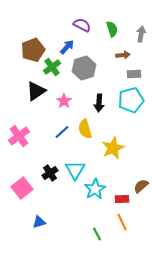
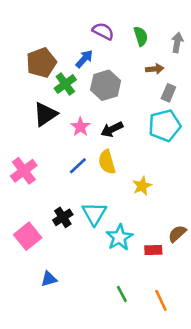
gray rectangle: (134, 74) -> (168, 93), turned -64
black arrow: (99, 103) -> (112, 129), moved, turned 60
yellow star: (113, 148) -> (142, 186), size x0.7
orange line: (122, 222) -> (161, 300), moved

